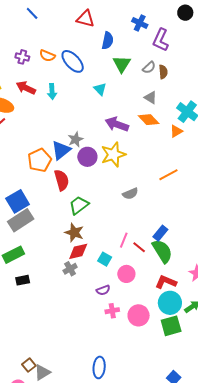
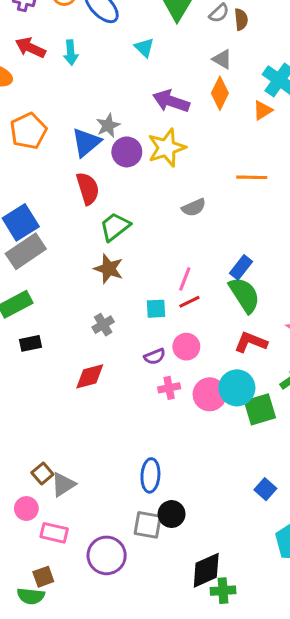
orange diamond: (149, 120) -> (220, 93), turned 70
orange pentagon: (40, 160) -> (28, 131), moved
orange line: (168, 175) -> (252, 177), turned 30
red line: (139, 247) -> (189, 302), moved, turned -64
red diamond: (78, 251) -> (90, 376), moved
cyan square: (105, 259) -> (156, 309), turned -32
pink circle: (126, 274) -> (186, 347), moved
cyan circle: (170, 303) -> (237, 388), moved

